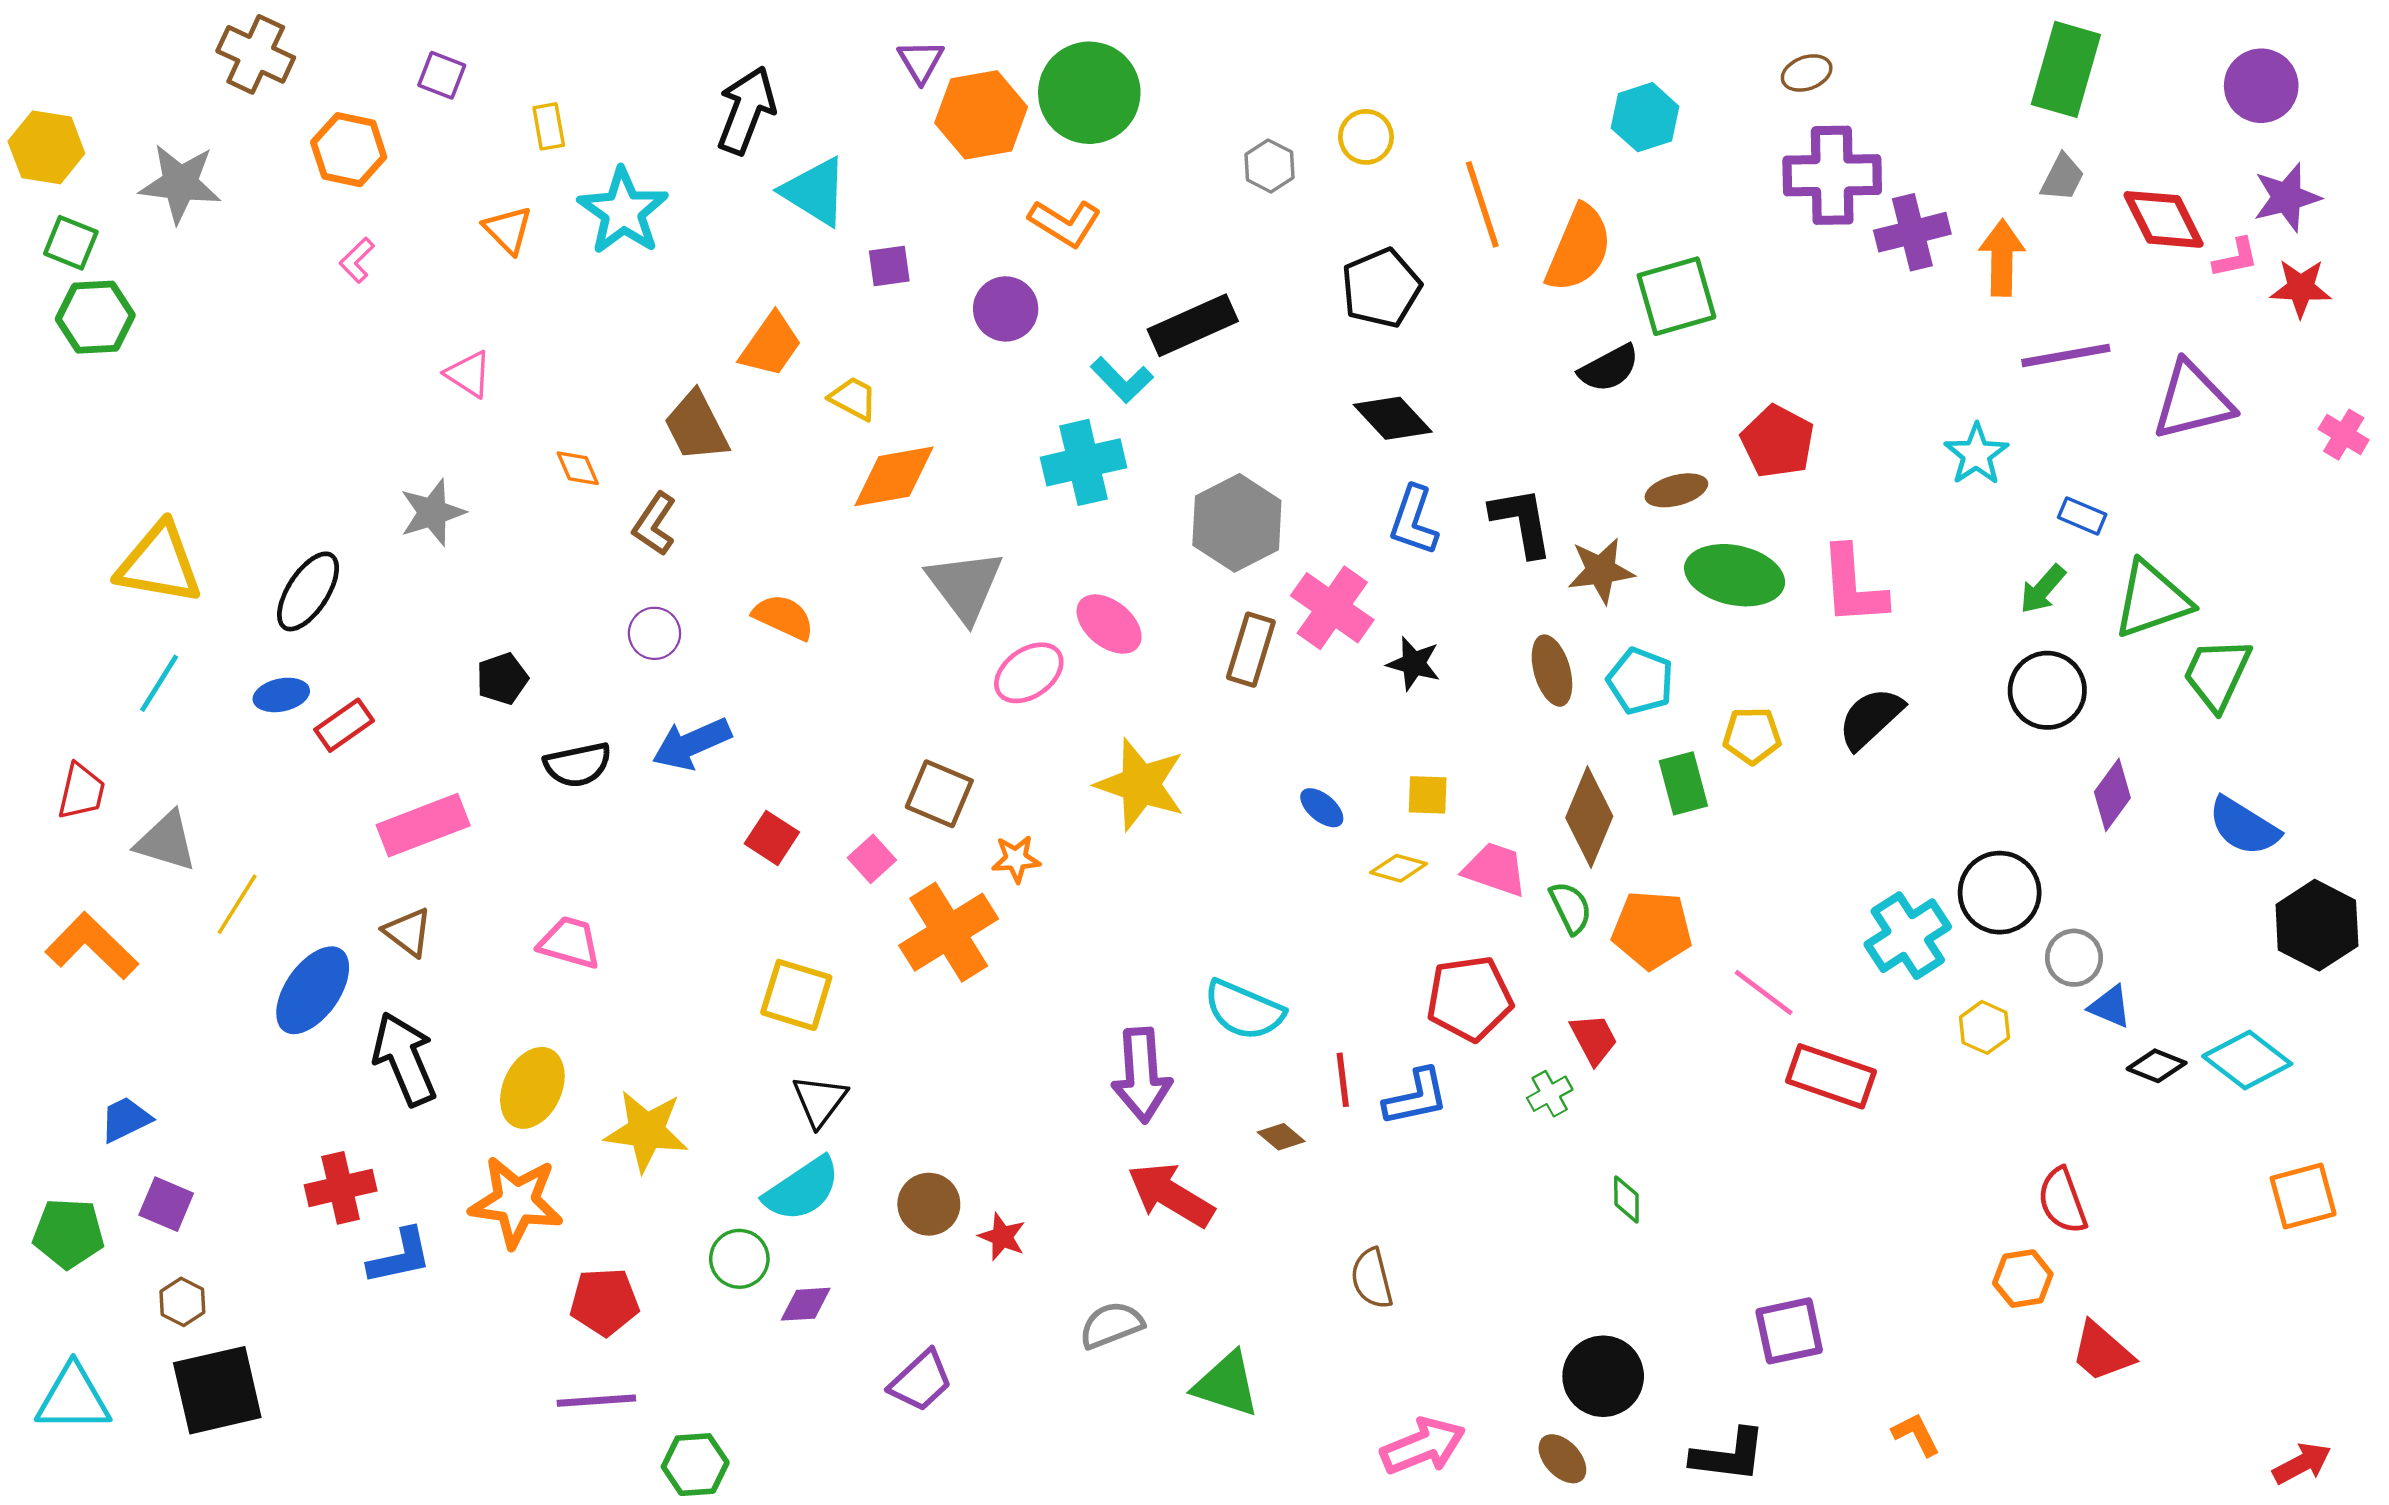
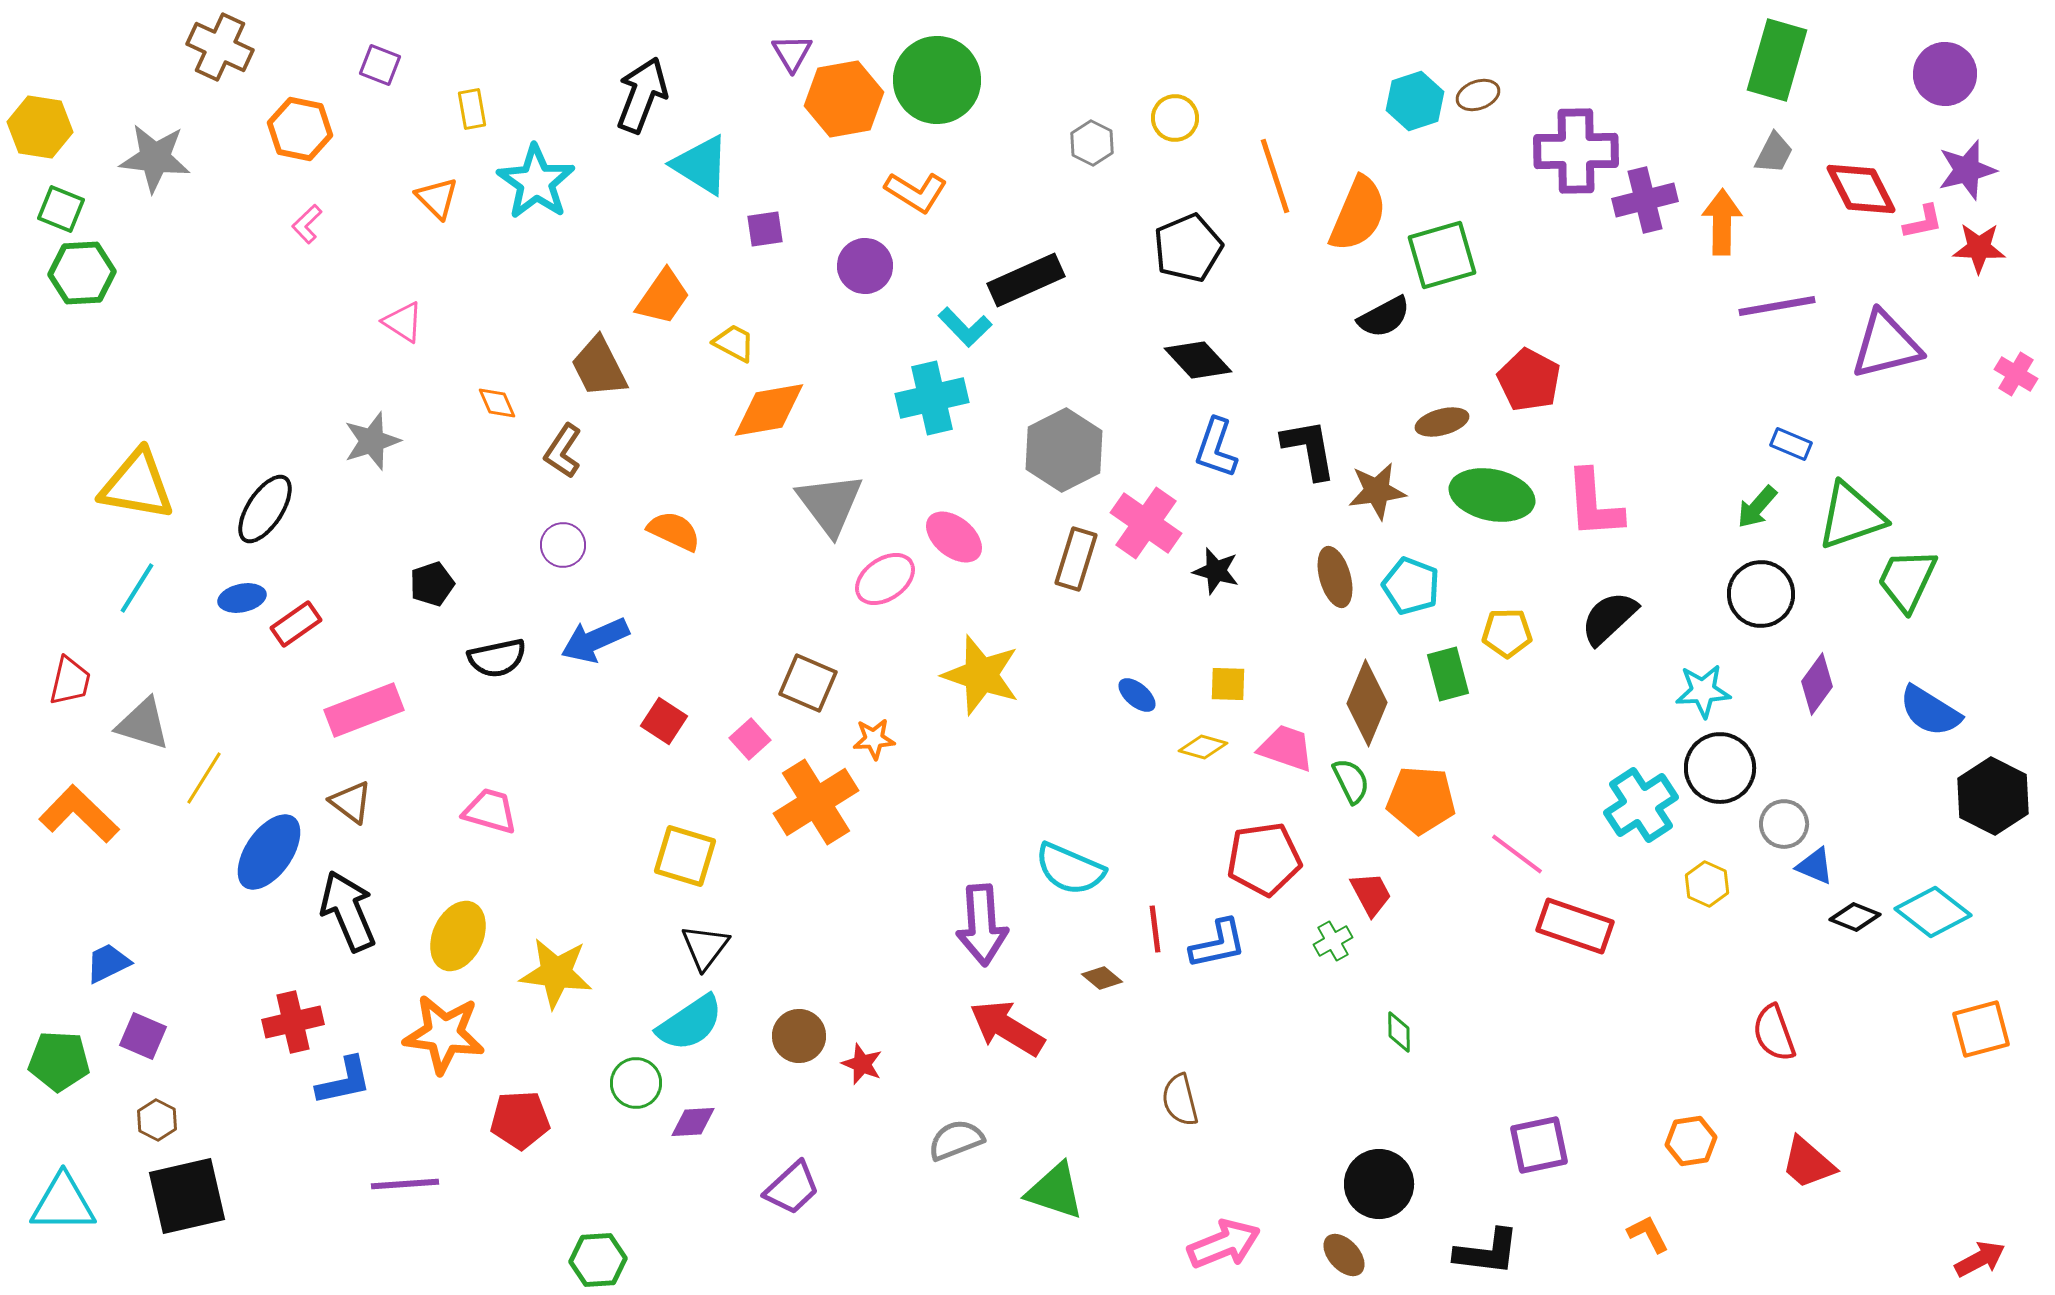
brown ellipse: (1807, 73) -> (1478, 95), moved
cyan star: (1976, 454) -> (1703, 691), moved, turned 30
orange hexagon: (2023, 1279) -> (1691, 1141), moved
purple line: (596, 1401) -> (405, 1184), moved

